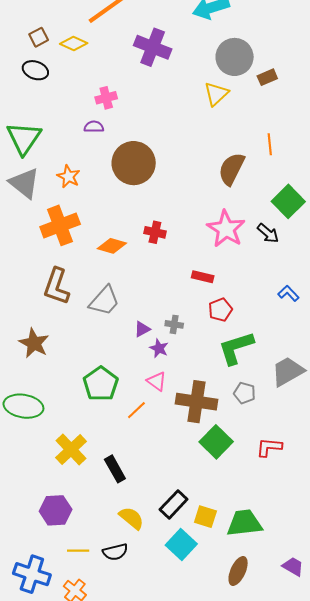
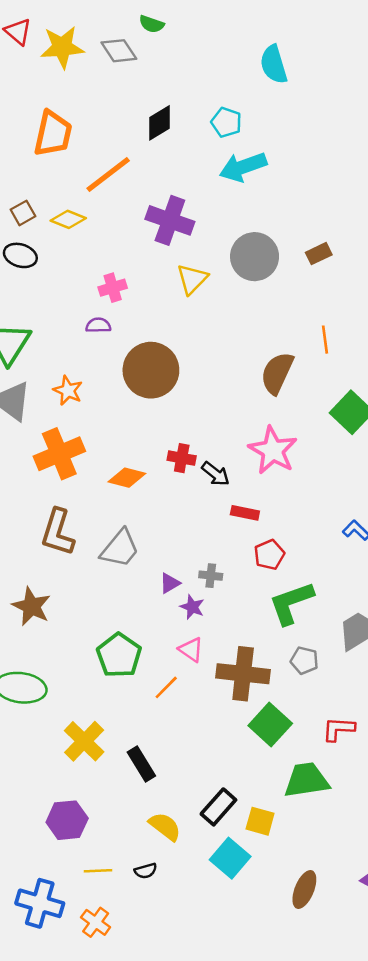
gray circle: (235, 57) -> (255, 257), moved
yellow triangle: (216, 94) -> (192, 279), moved
black arrow: (268, 233) -> (216, 474), moved
green trapezoid: (244, 523) -> (306, 780), moved
black semicircle: (115, 552) -> (146, 871), size x0.7

